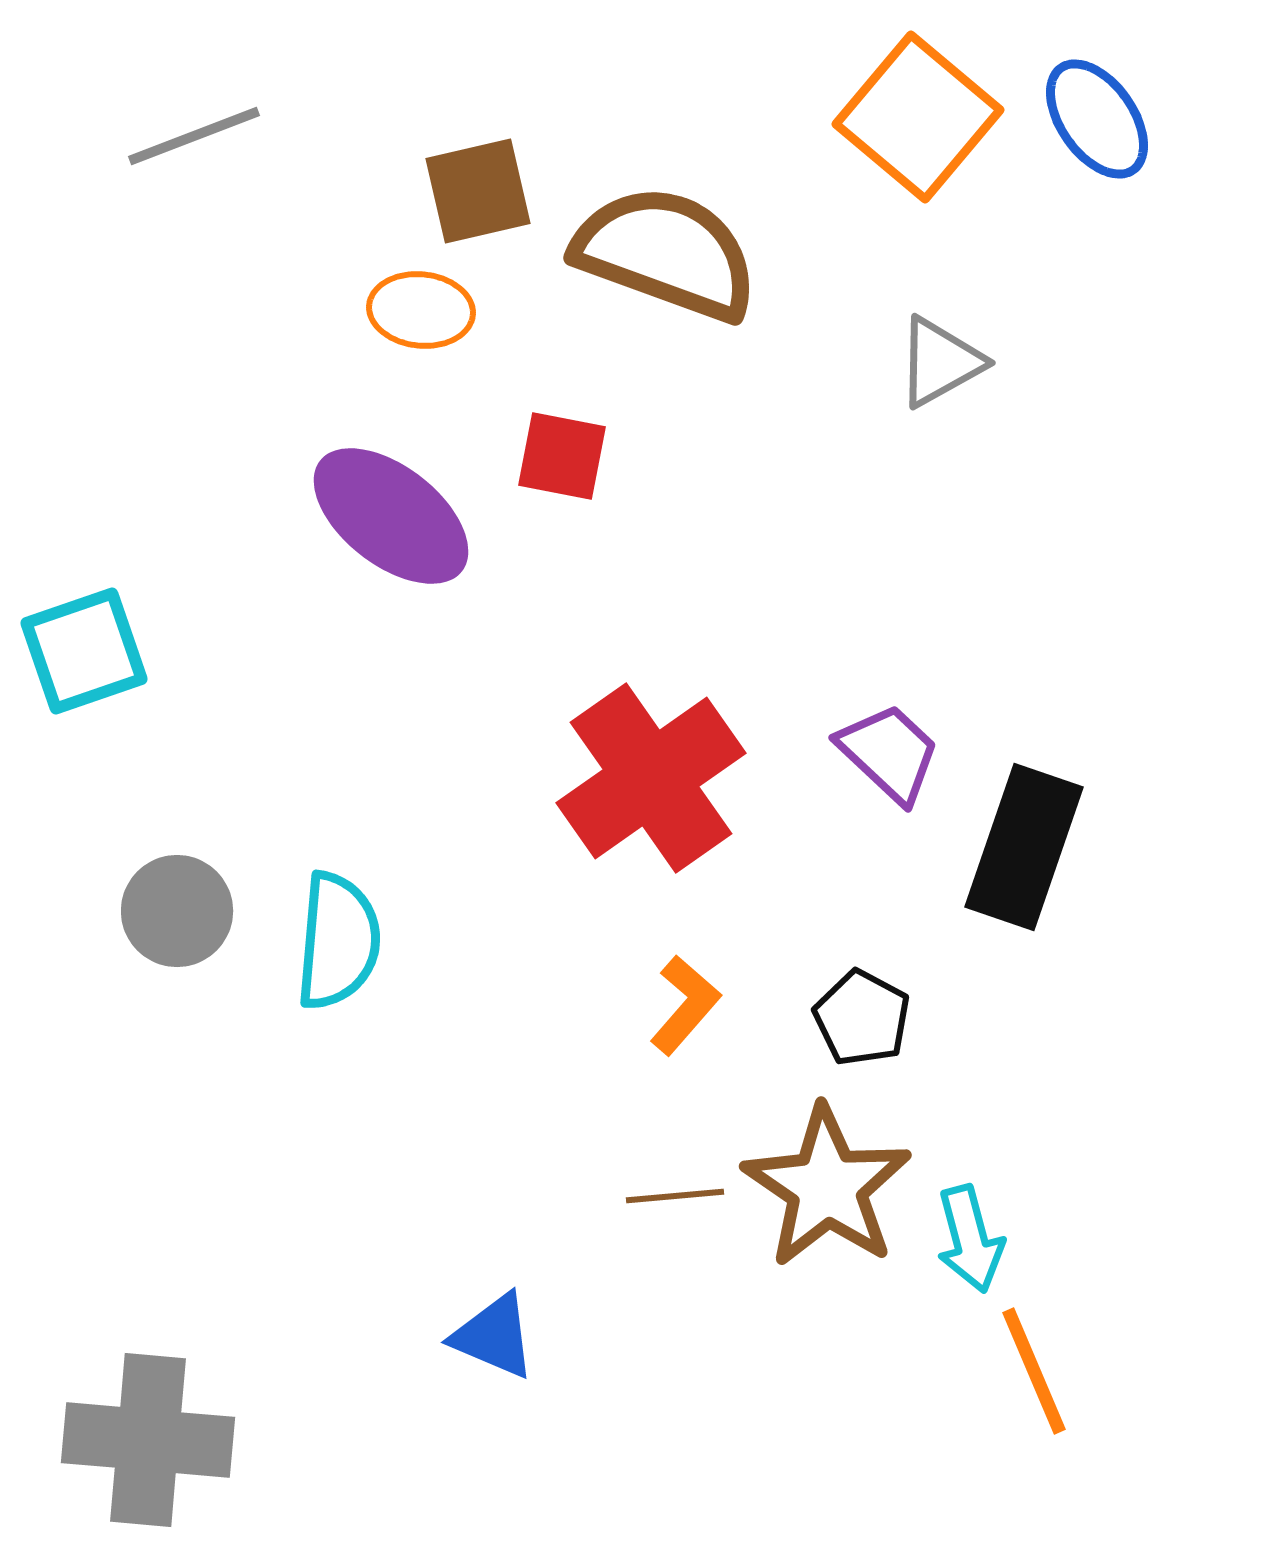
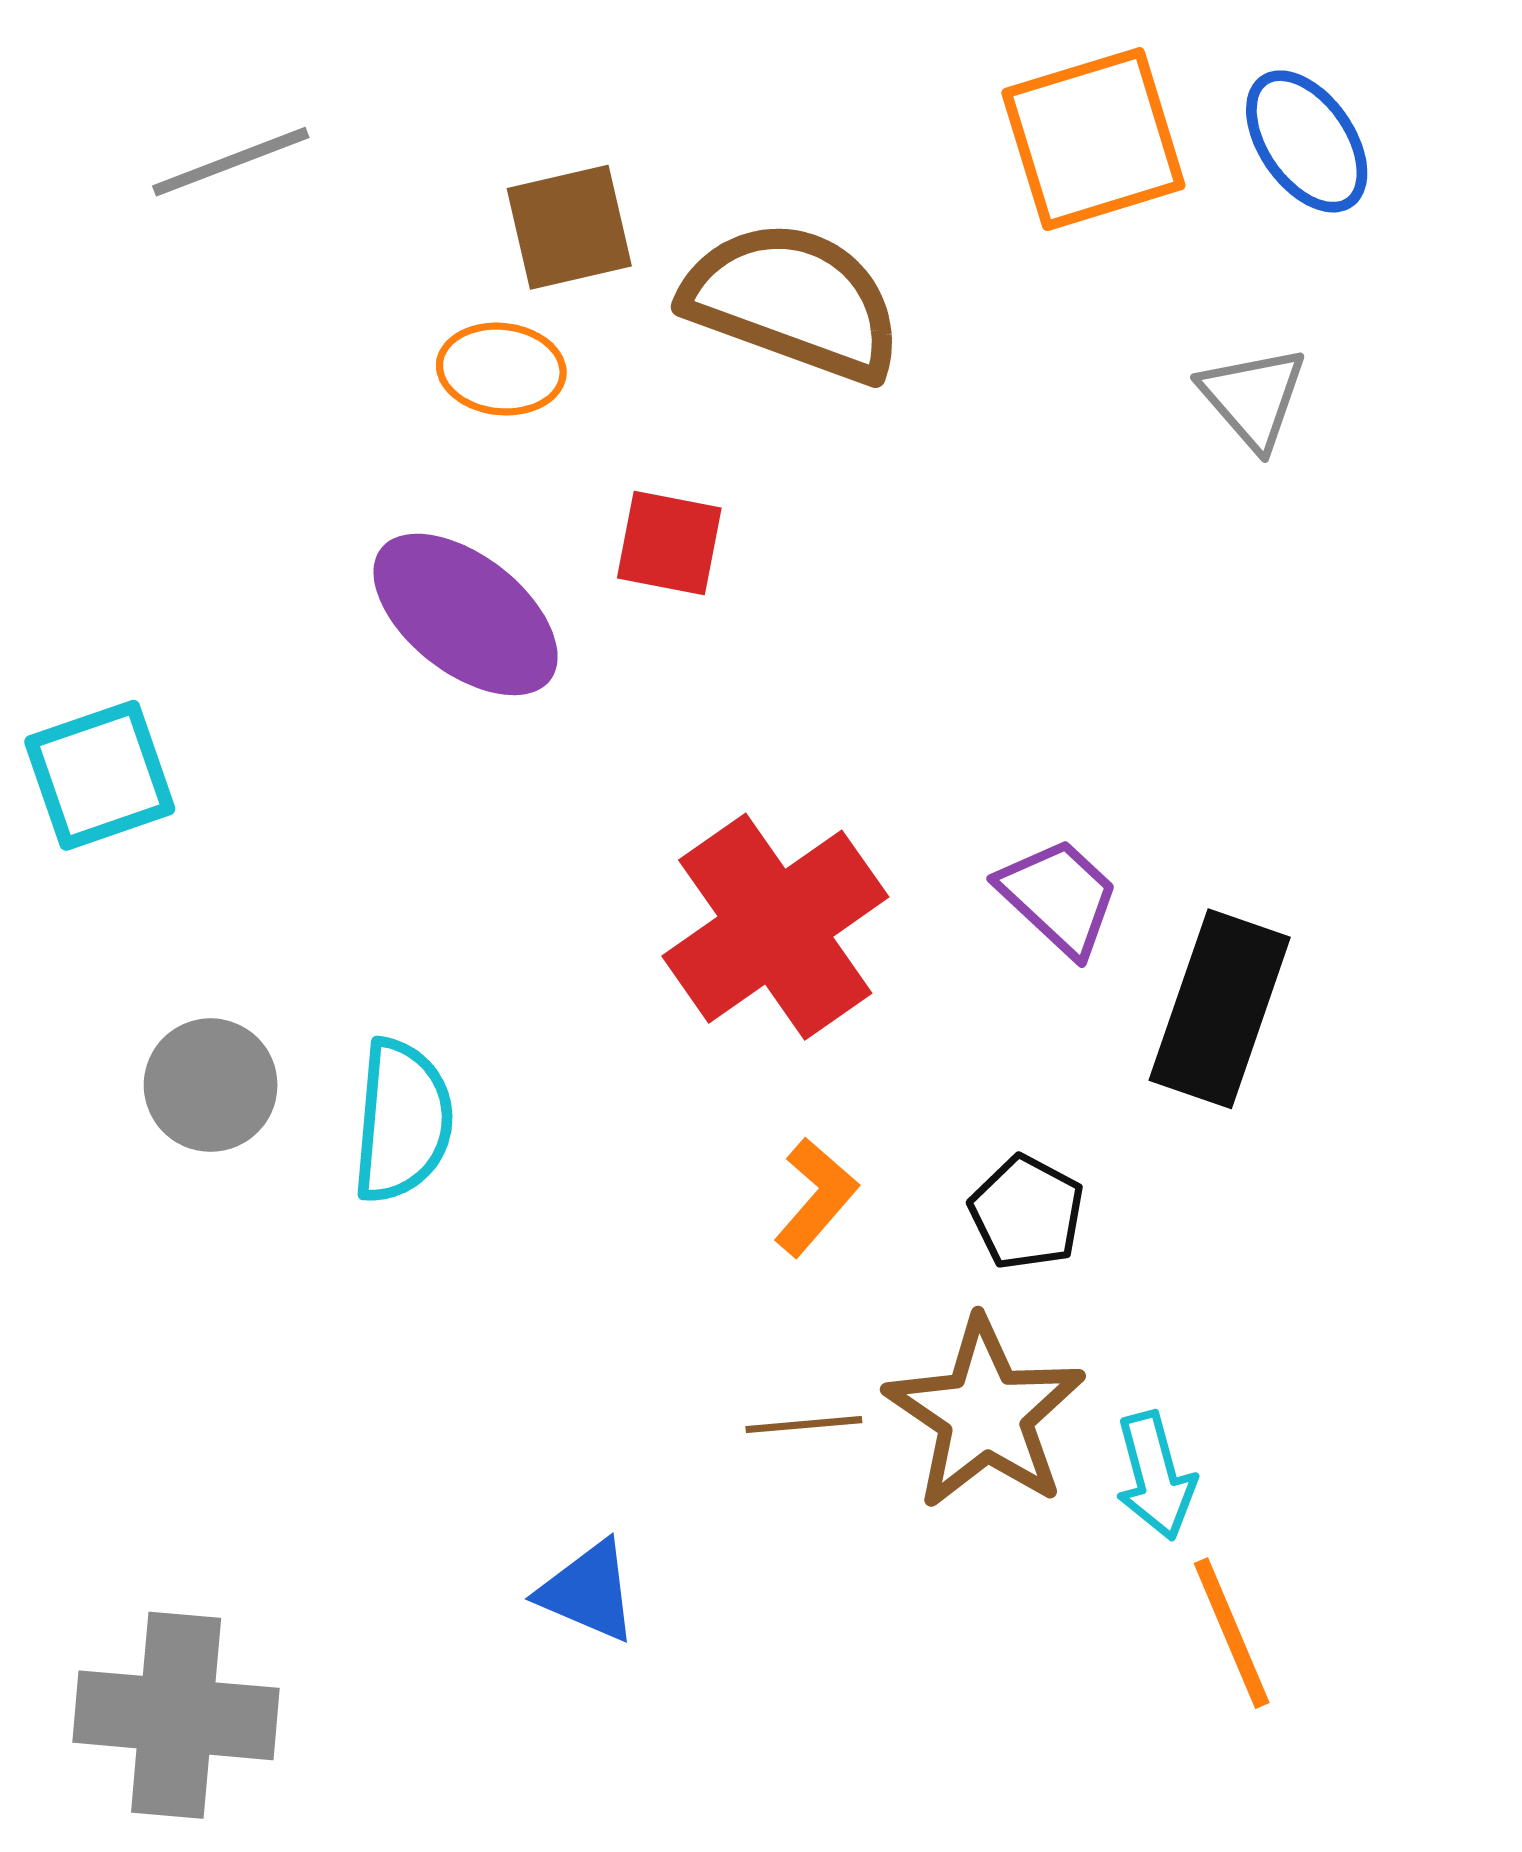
orange square: (918, 117) -> (1093, 139), turned 33
gray triangle: (940, 362) -> (1253, 398), moved, turned -42

